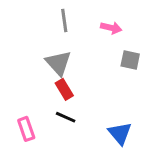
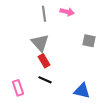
pink arrow: (111, 28) -> (67, 12), moved
blue triangle: (120, 133) -> (82, 91), turned -36

